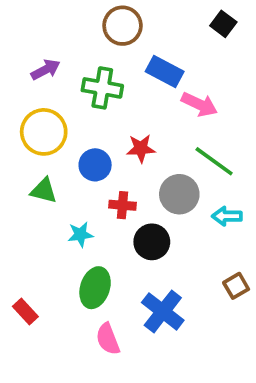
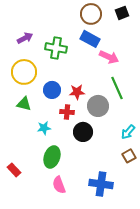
black square: (223, 24) -> (122, 13), turned 32
brown circle: (123, 26) -> (91, 14), moved
red star: (141, 148) -> (77, 92), moved
green line: (214, 161) -> (117, 88), turned 30
cyan arrow: (227, 216) -> (128, 132), moved, turned -49
blue cross: (163, 311) -> (101, 184), moved, turned -30

